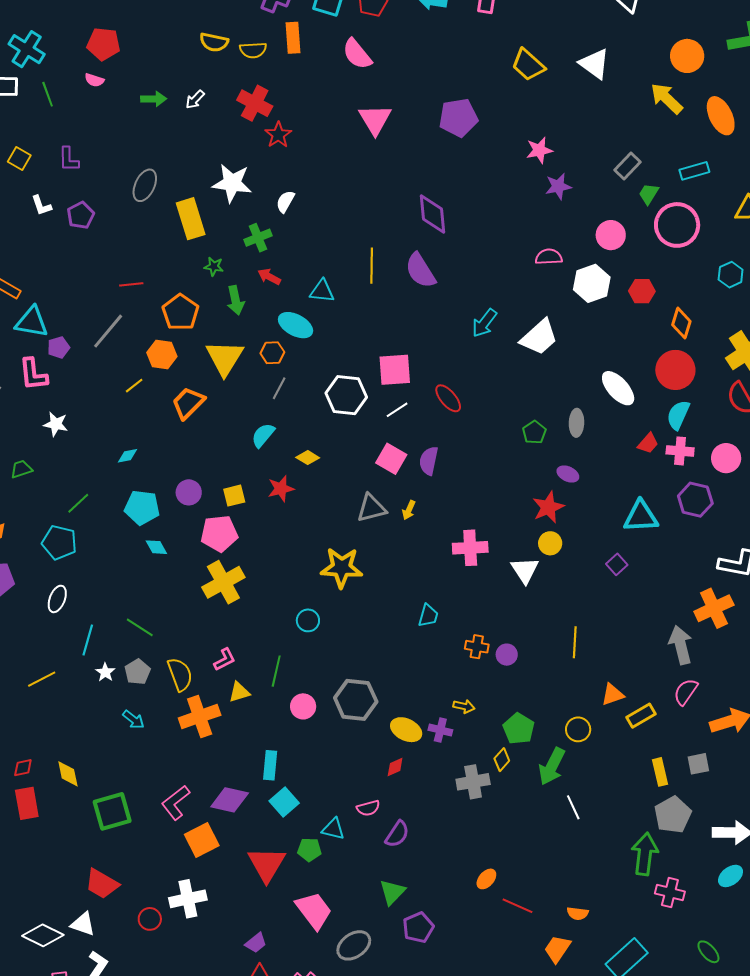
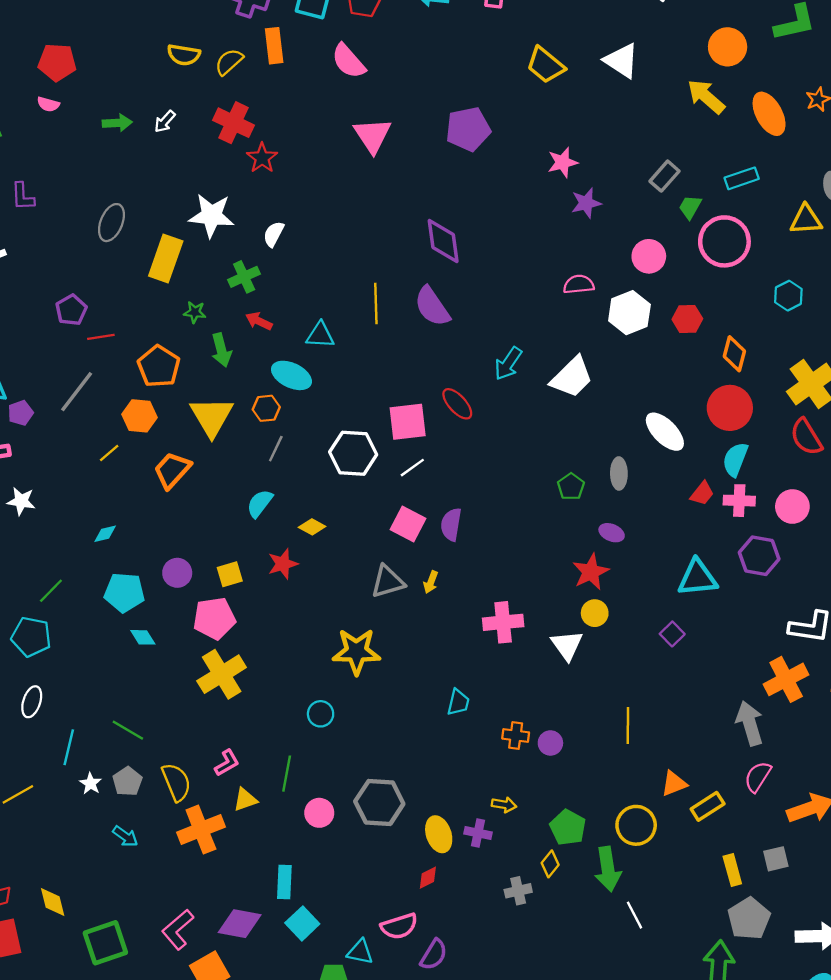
yellow semicircle: (253, 50) -> (229, 62), turned 144
purple pentagon: (81, 215) -> (71, 310), moved
yellow rectangle: (191, 219) -> (166, 258), turned 39
red ellipse: (448, 398) -> (457, 404), moved
yellow circle: (578, 729) -> (636, 825), size x1.4
yellow ellipse: (406, 730) -> (439, 834), turned 48
green arrow: (552, 766) -> (608, 869), turned -33
gray cross: (473, 782) -> (518, 891), size x0.7
pink semicircle: (368, 808) -> (399, 926), size x1.4

